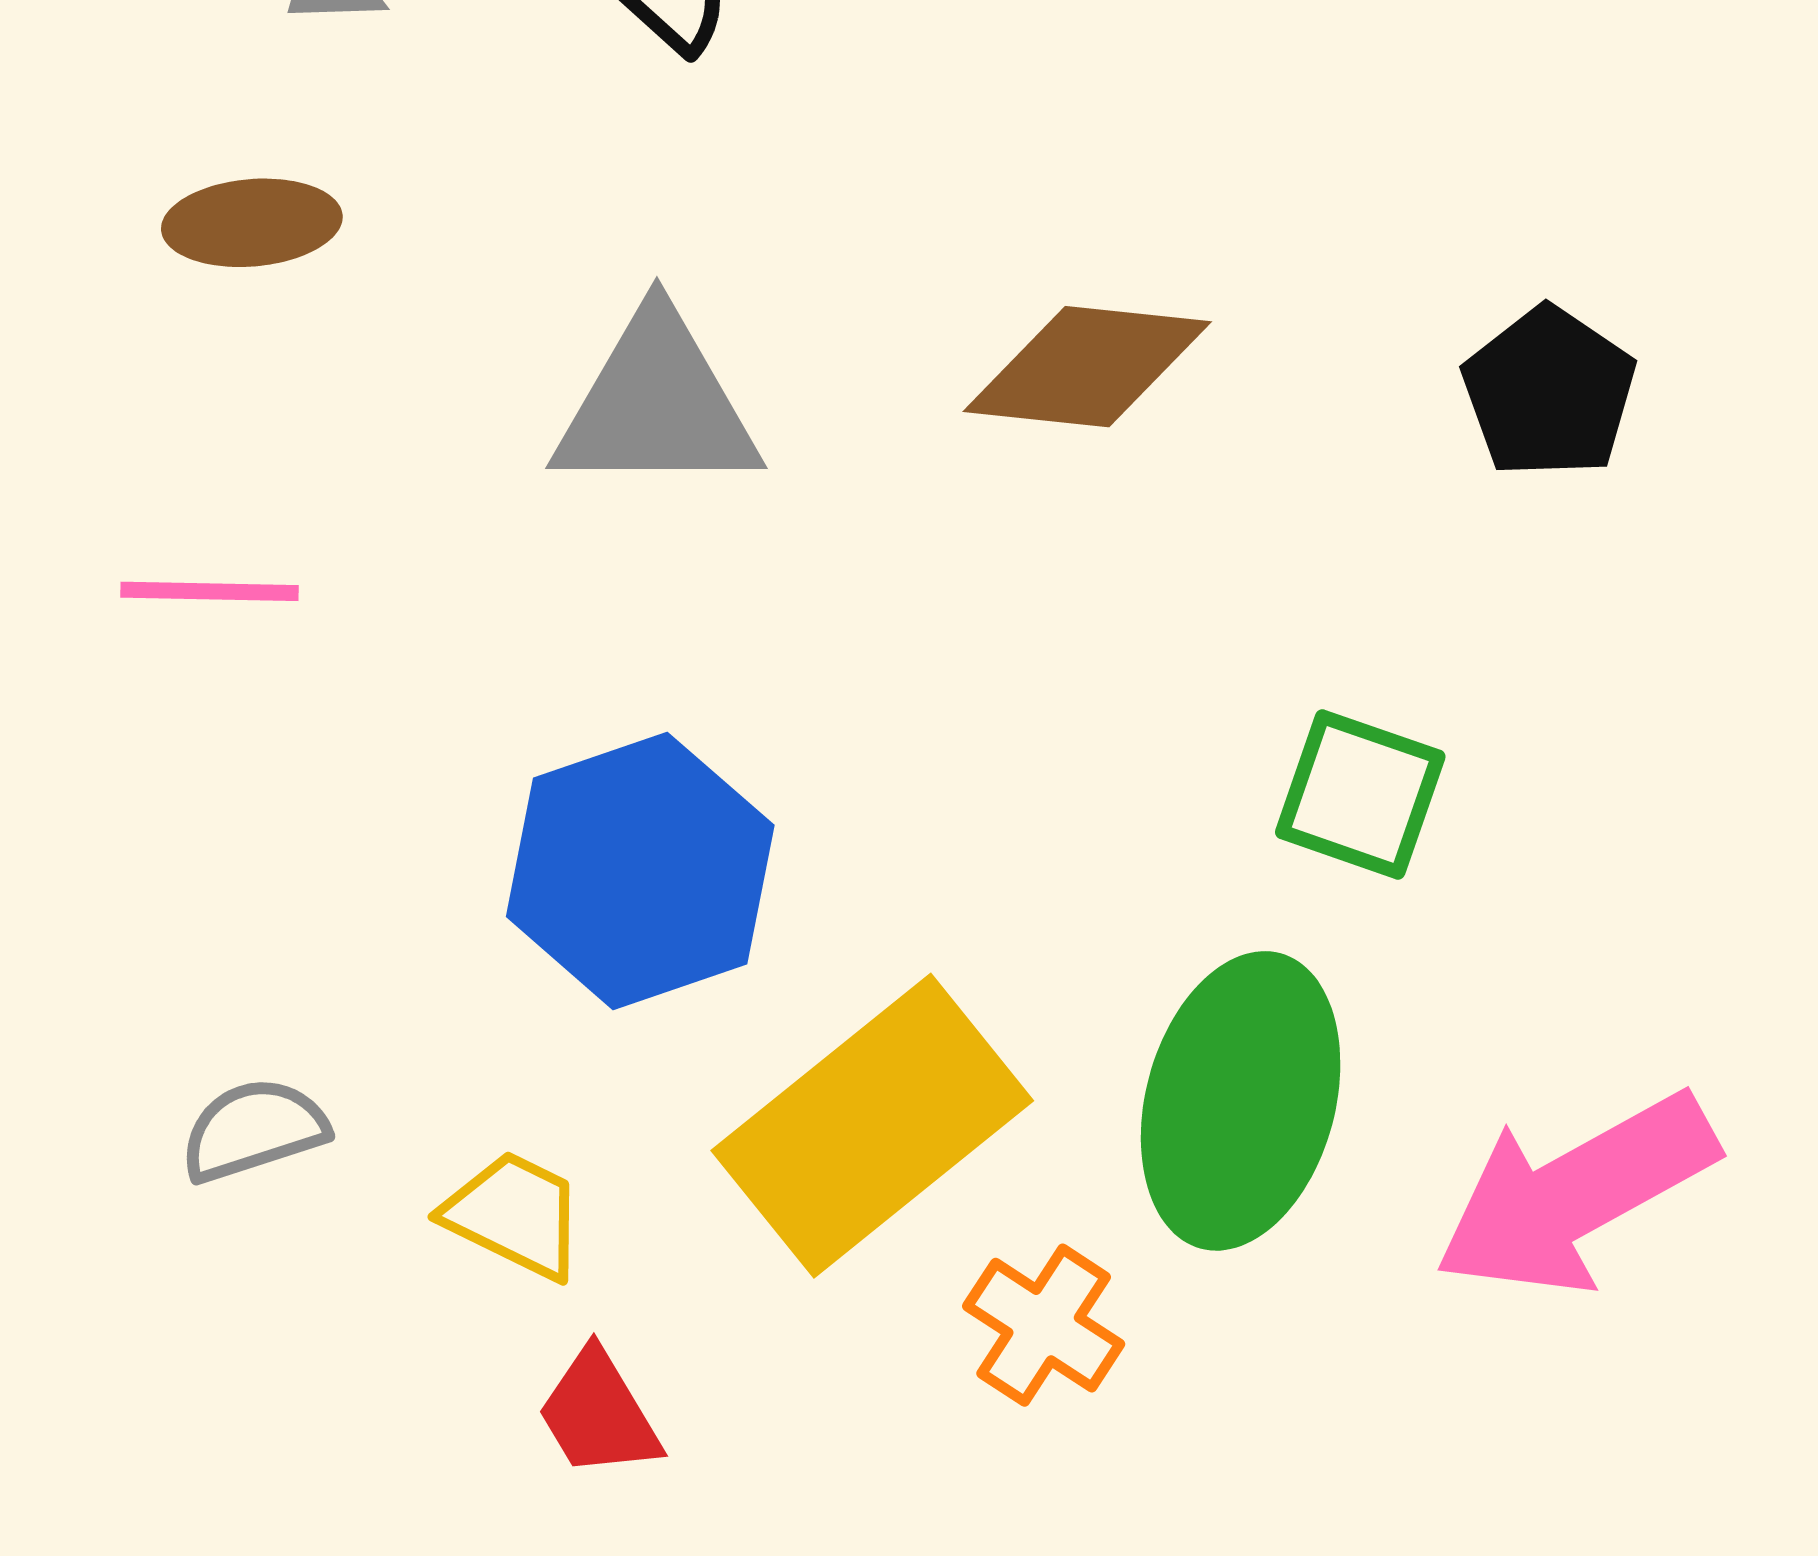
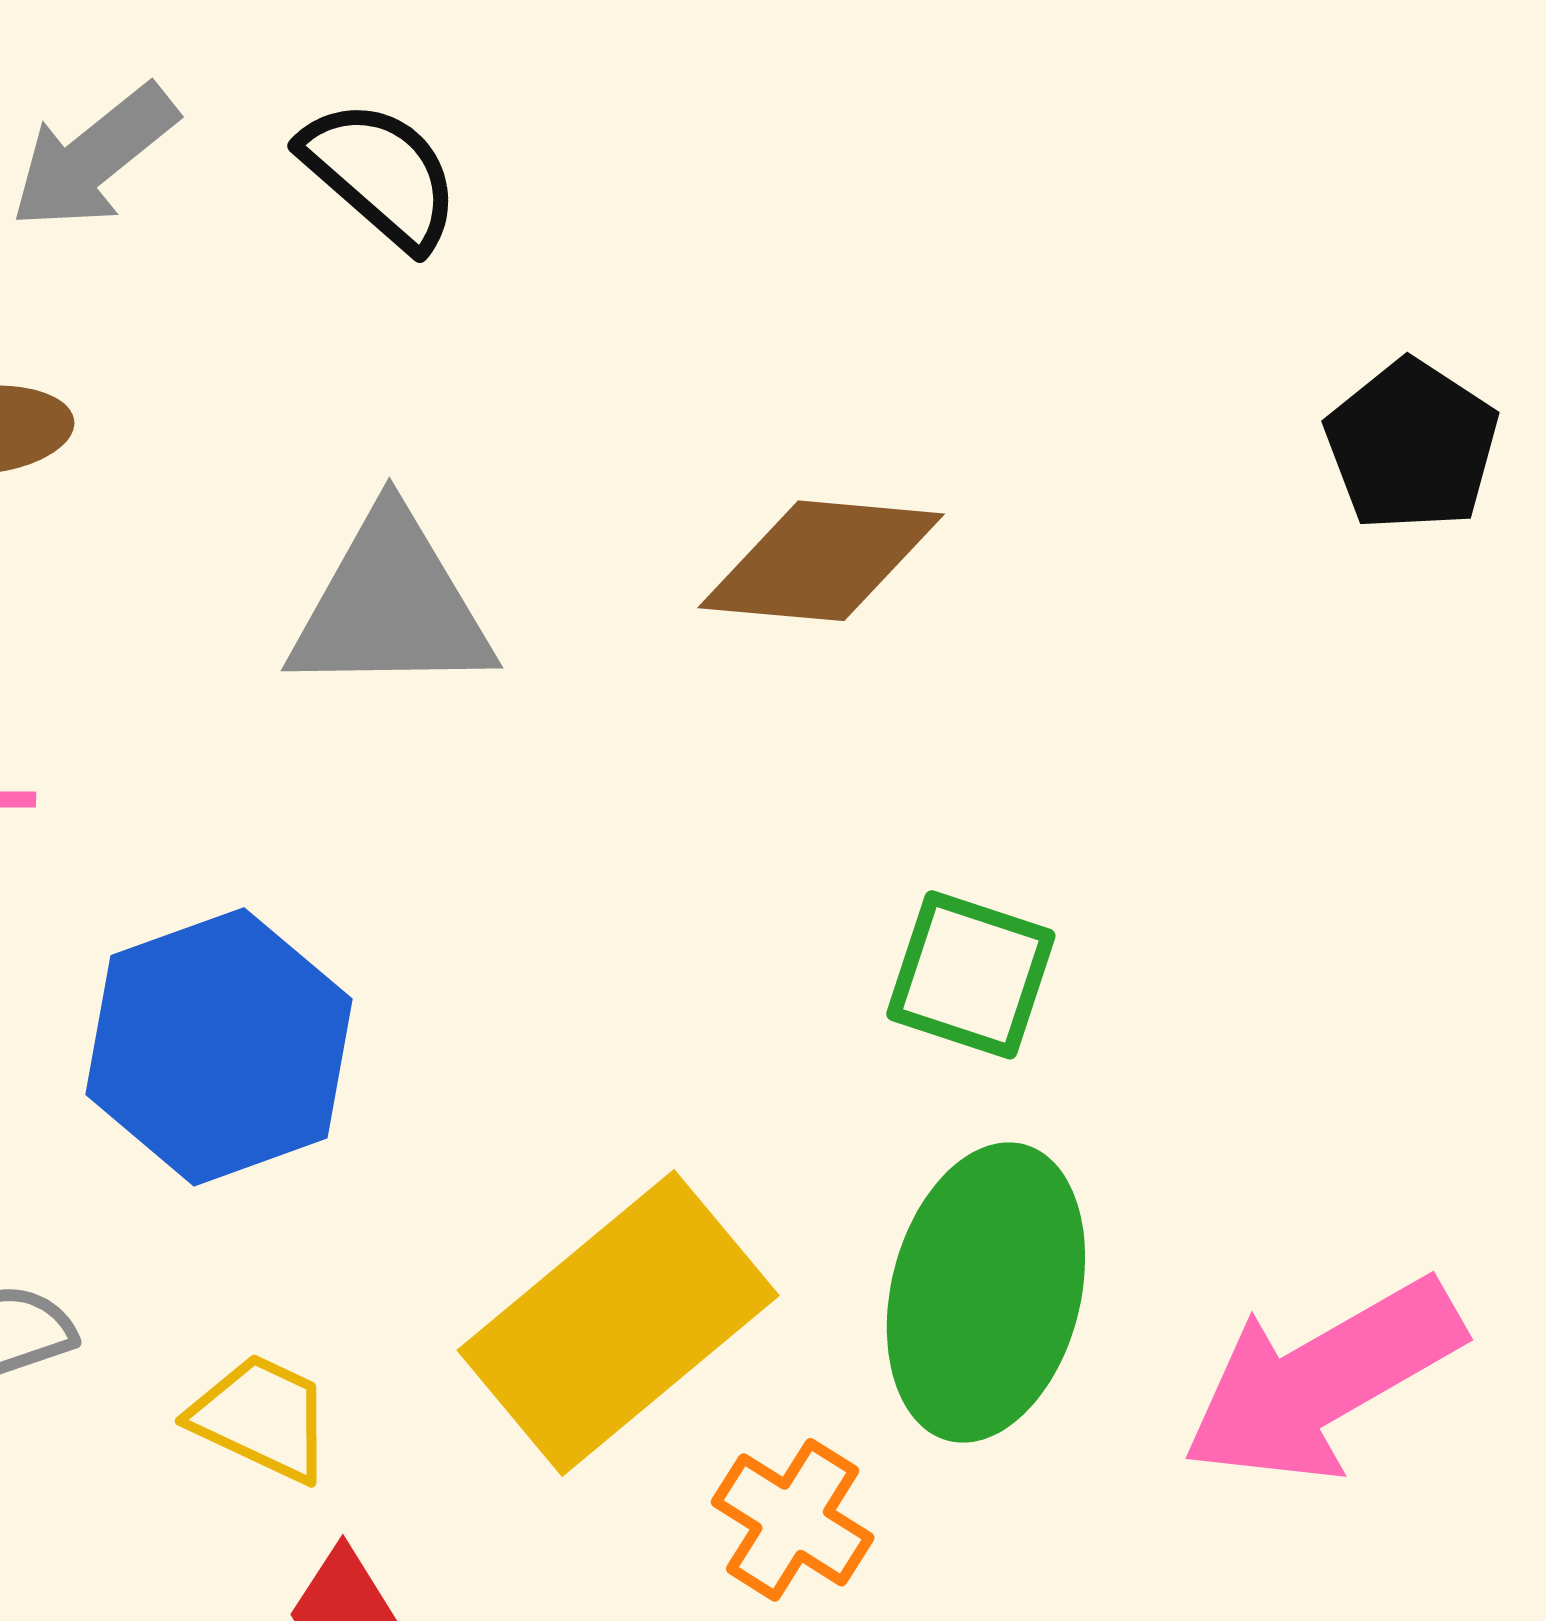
black pentagon: (1549, 392) -> (1412, 445), moved
green square: (1360, 794) -> (971, 975), moved
blue hexagon: (640, 871) -> (219, 1047), moved

